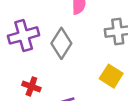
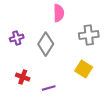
purple cross: (24, 35) -> (17, 38), size x0.6

